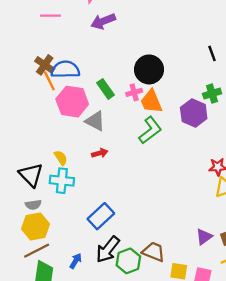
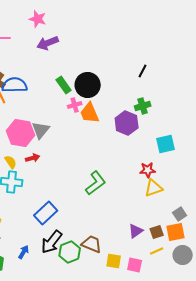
black line: (212, 53) -> (143, 71), turned 48
green rectangle: (105, 89) -> (64, 85), moved
pink hexagon: (72, 102) -> (21, 133), moved
gray triangle: (95, 121) -> (41, 130), turned 42
green L-shape: (150, 130) -> (96, 183), moved
red arrow: (100, 153) -> (33, 158), moved

